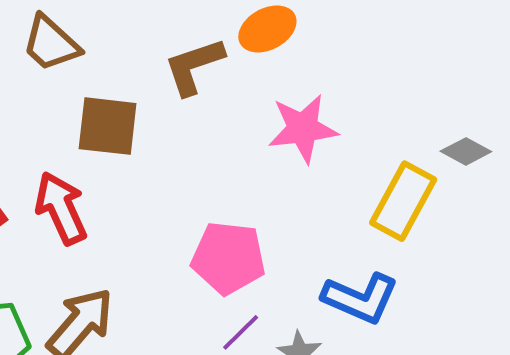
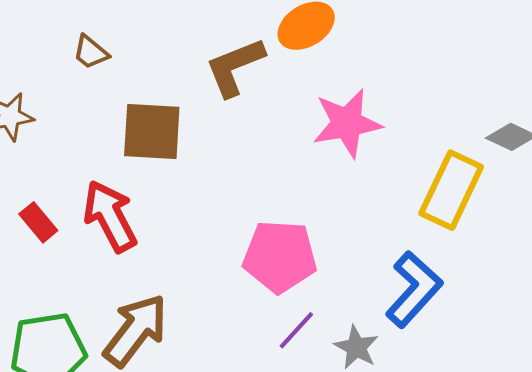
brown trapezoid: (51, 43) -> (91, 52), size x0.6
blue L-shape: (360, 298) -> (414, 289), turned -68

